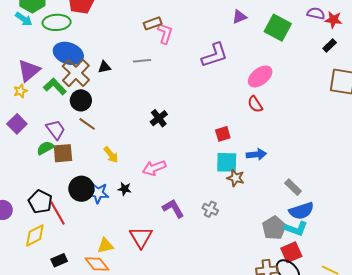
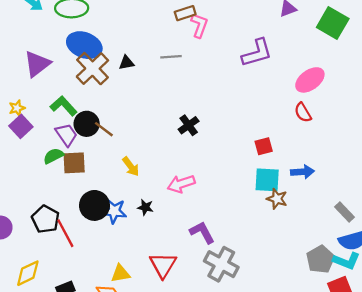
green L-shape: (55, 86) -> (64, 106), moved
yellow star: (20, 91) -> (17, 108), moved
black circle: (81, 100) -> (87, 124), moved
gray cross: (210, 209) -> (221, 264), moved, size x1.8
yellow diamond: (35, 235) -> (28, 273), moved

